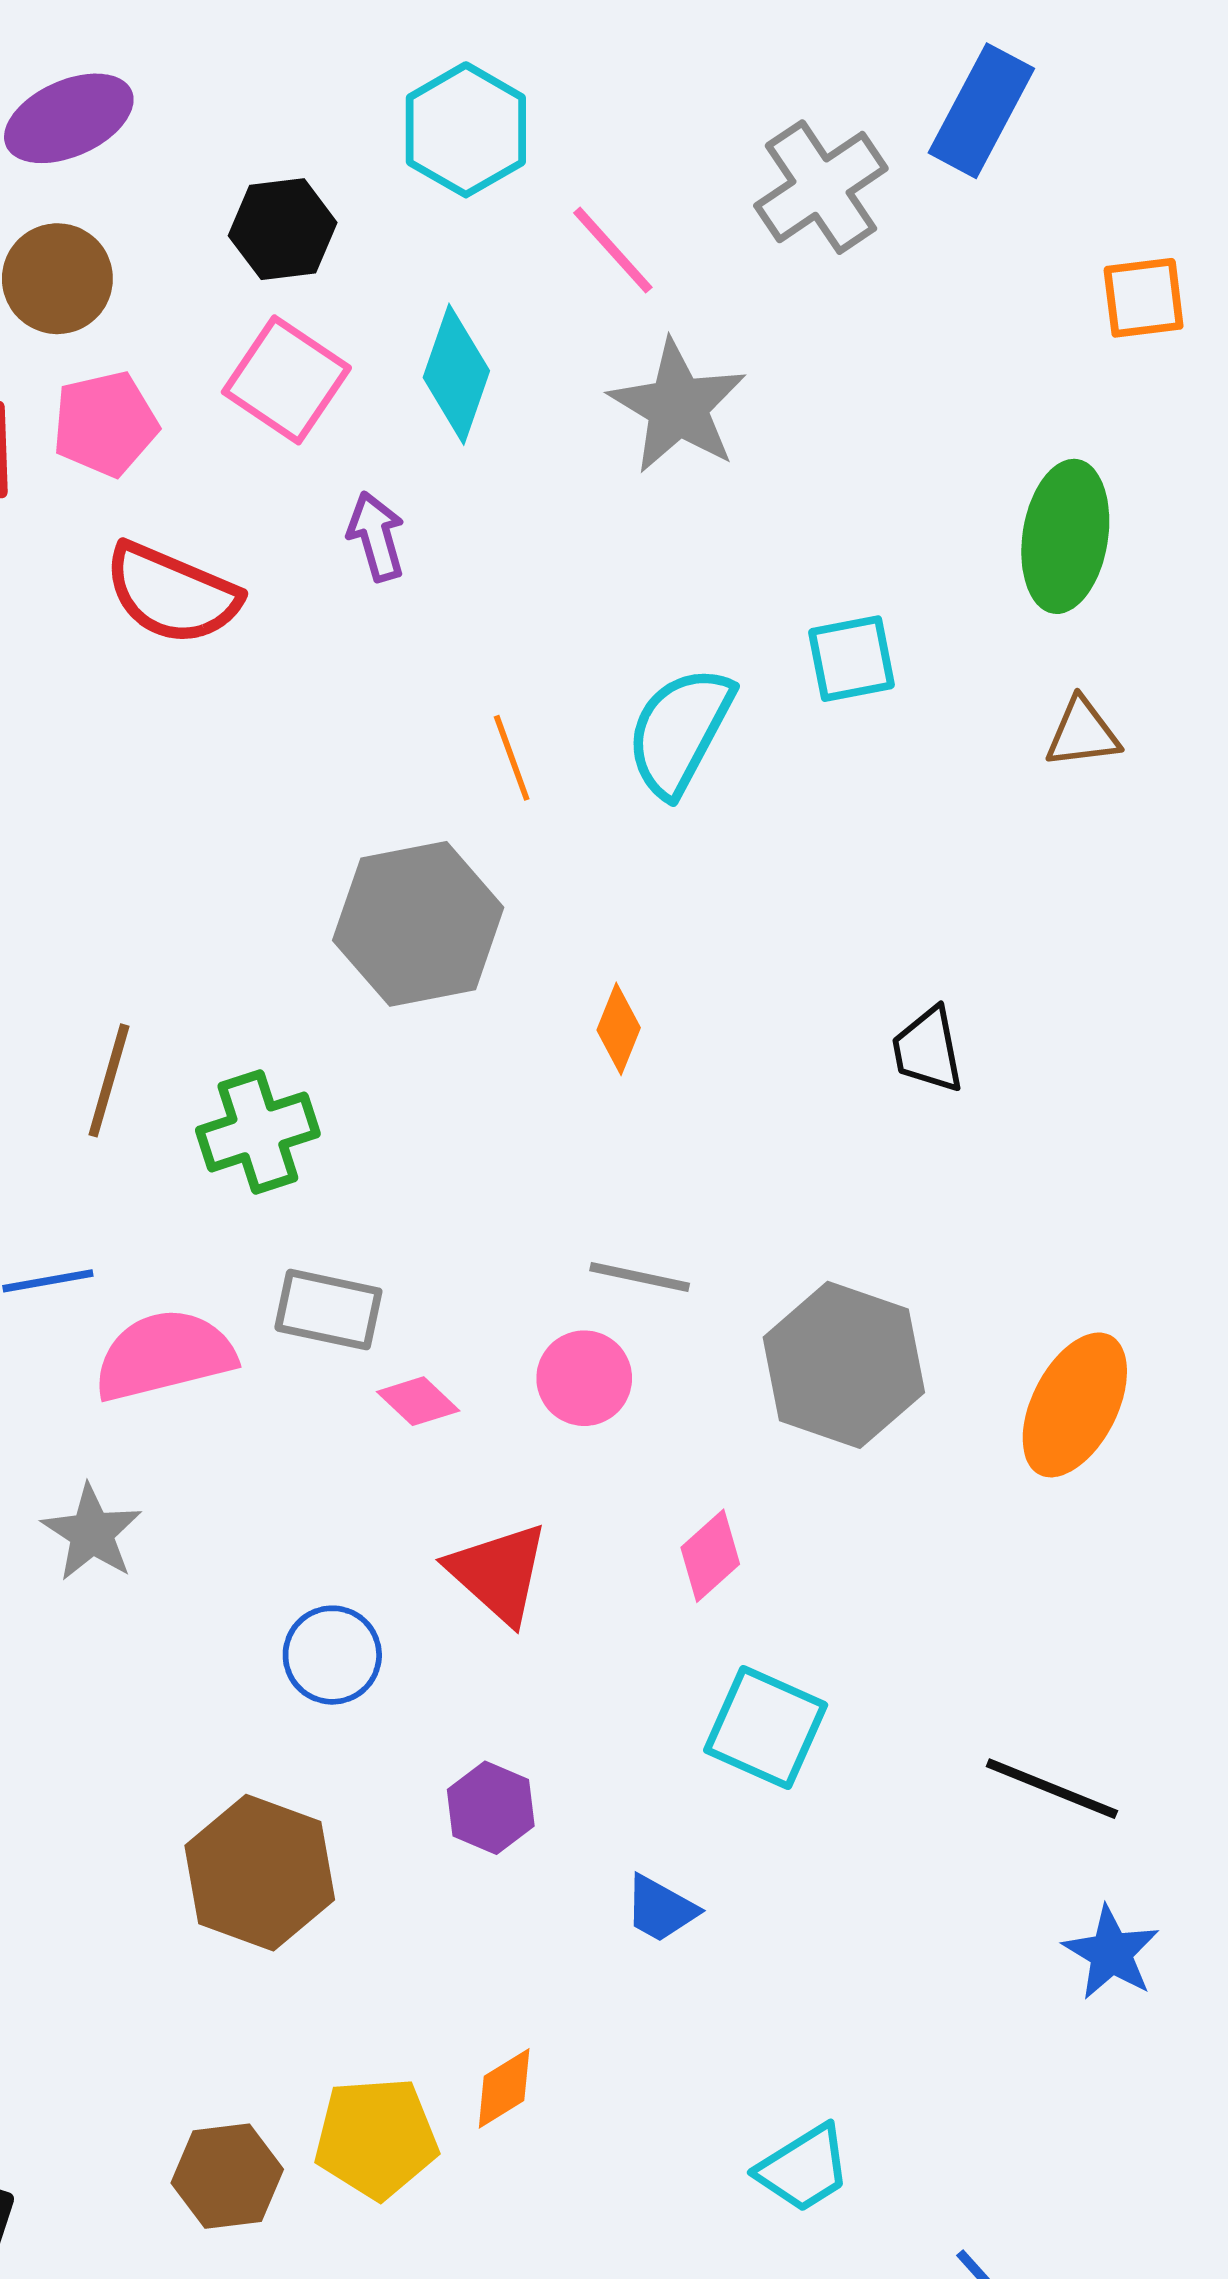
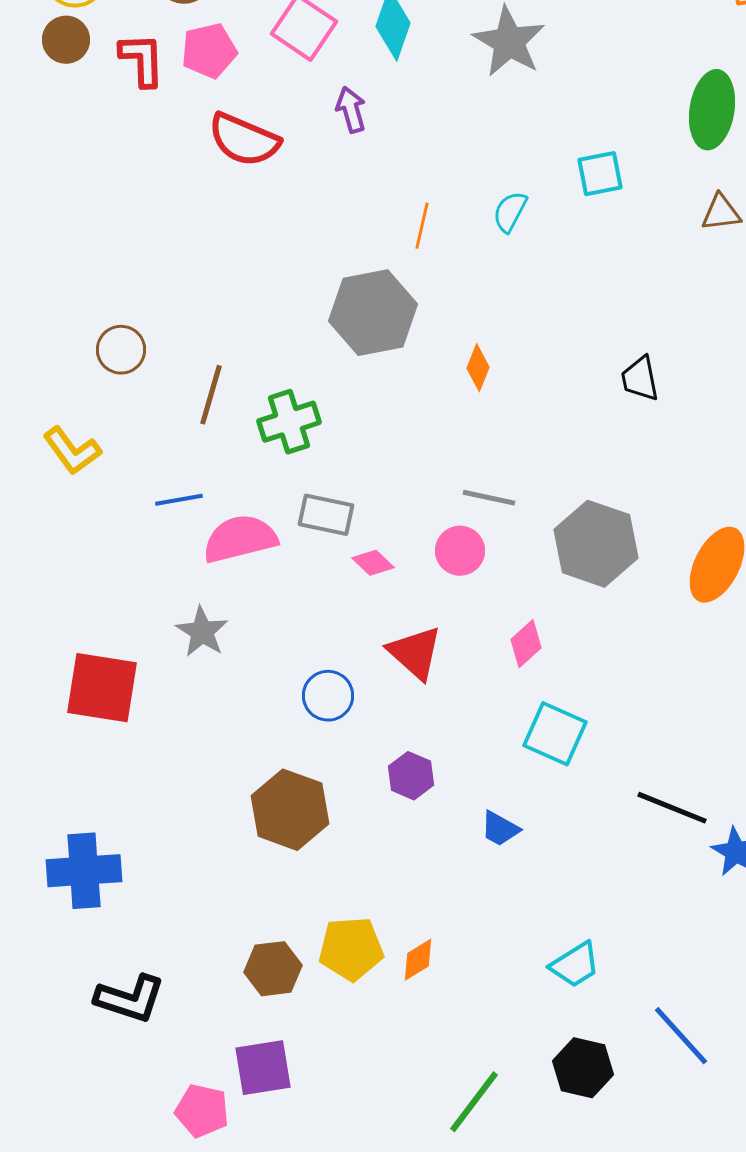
cyan semicircle: (680, 731) -> (510, 212), size x0.6
orange line: (512, 758) -> (422, 226), turned 33
black line: (1052, 1789) -> (672, 808), moved
orange diamond: (504, 2088) -> (418, 960), moved

